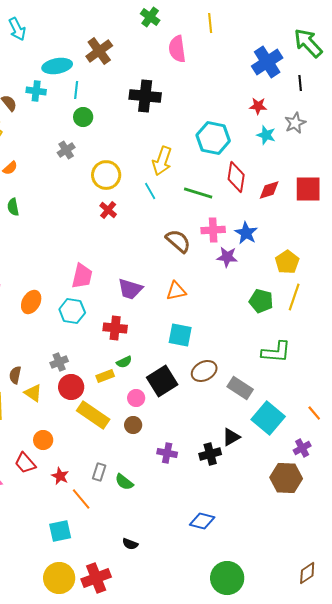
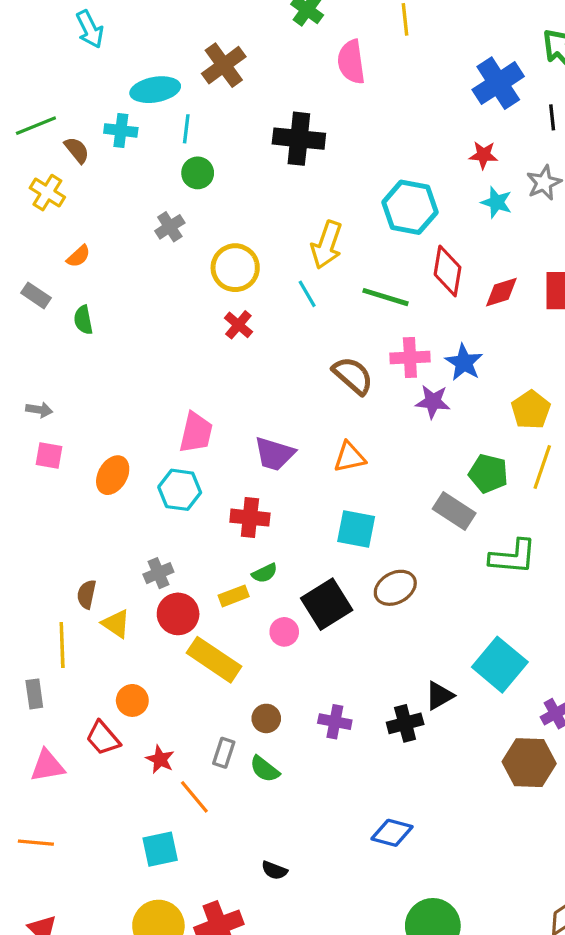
gray rectangle: (240, 388) -> (454, 511), moved
brown circle: (133, 425) -> (266, 718), moved

